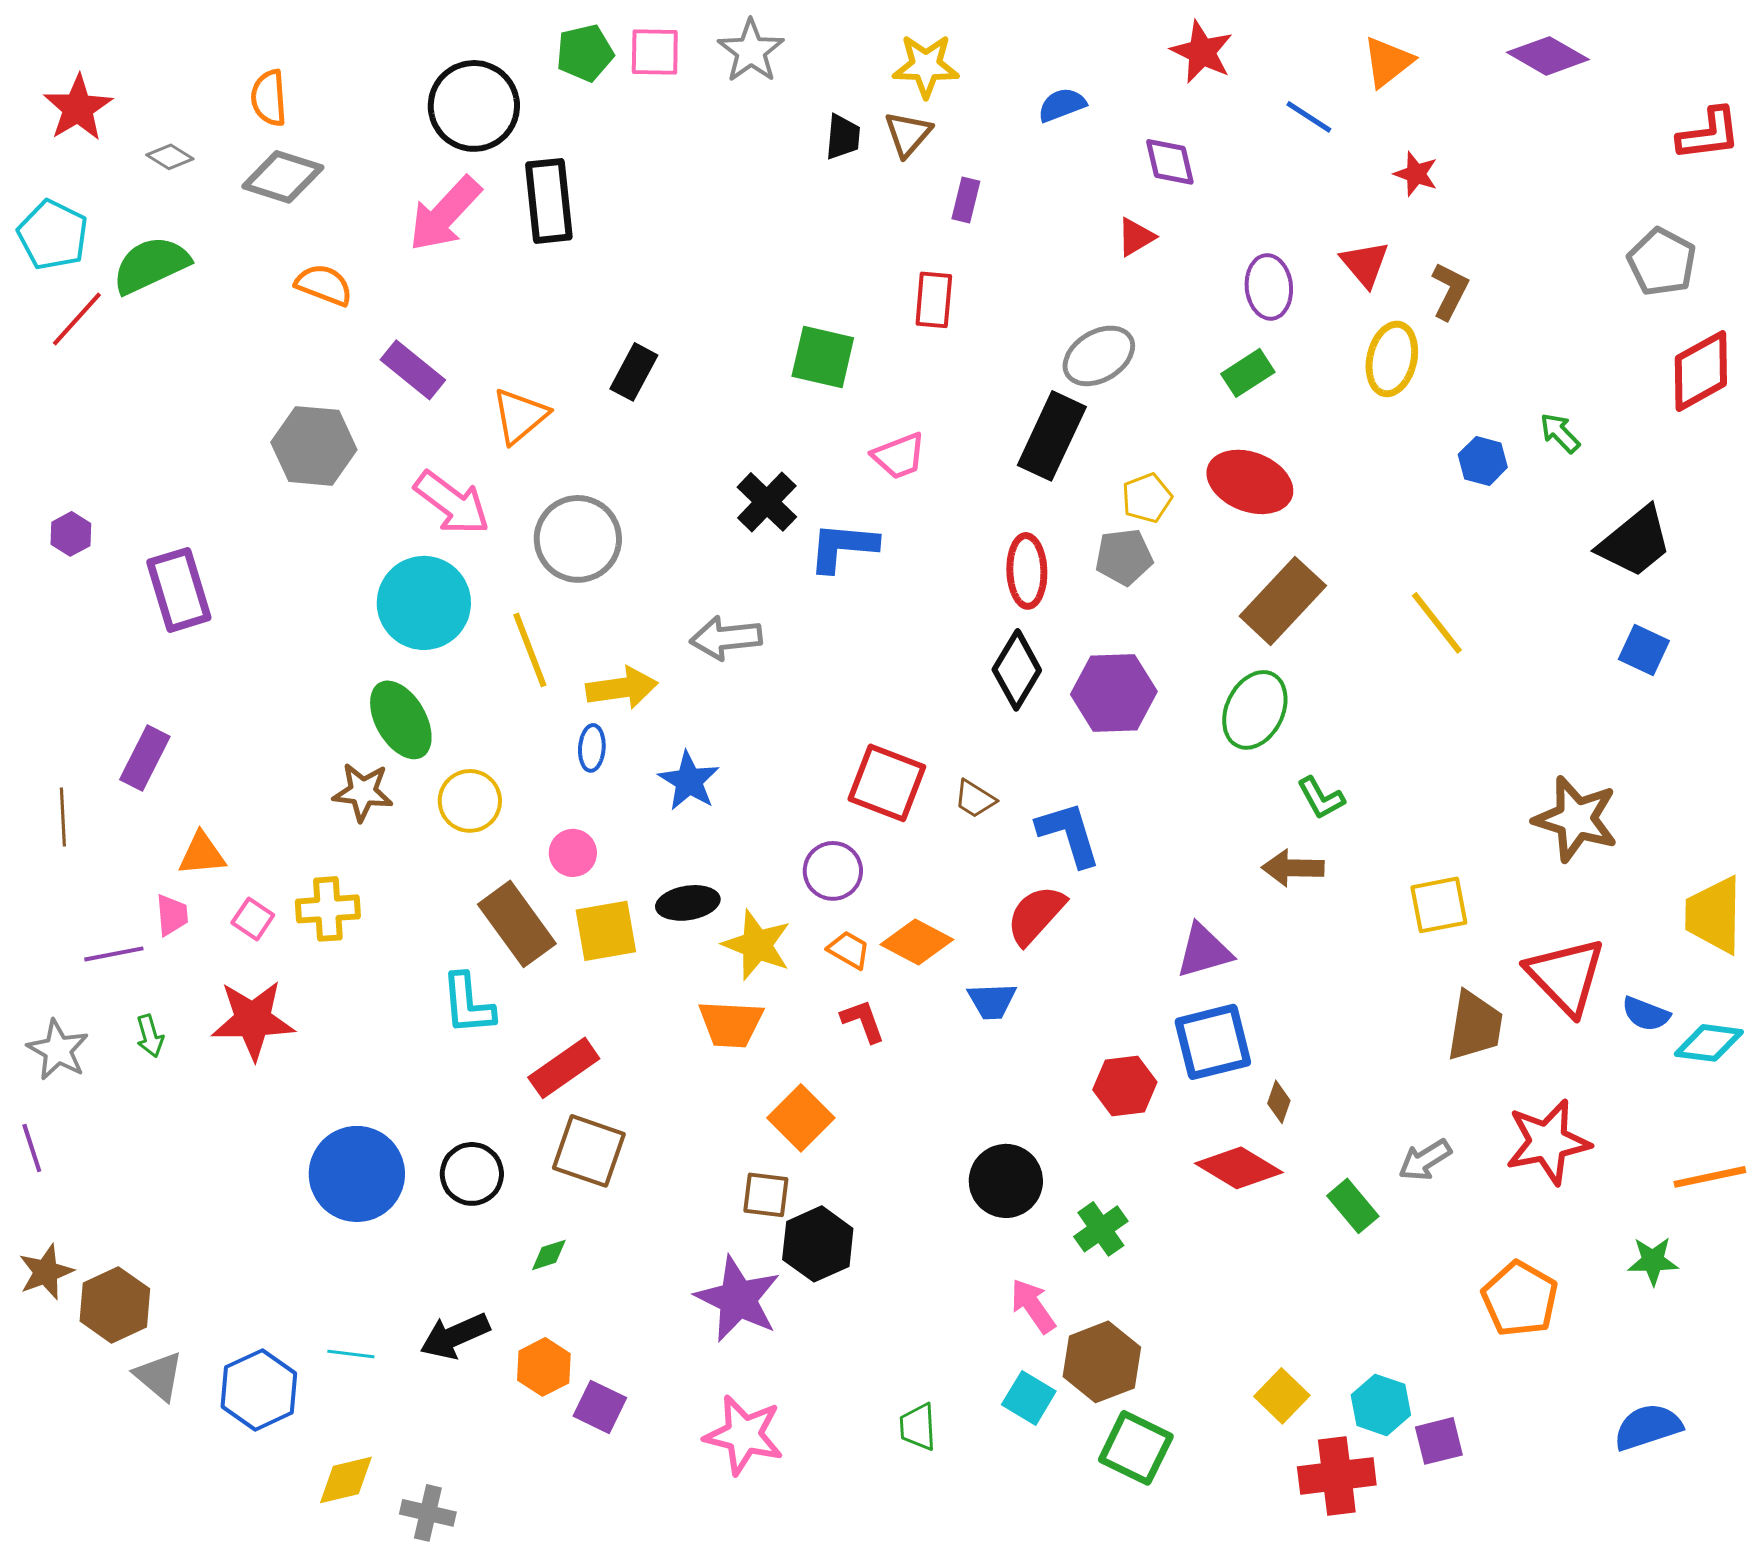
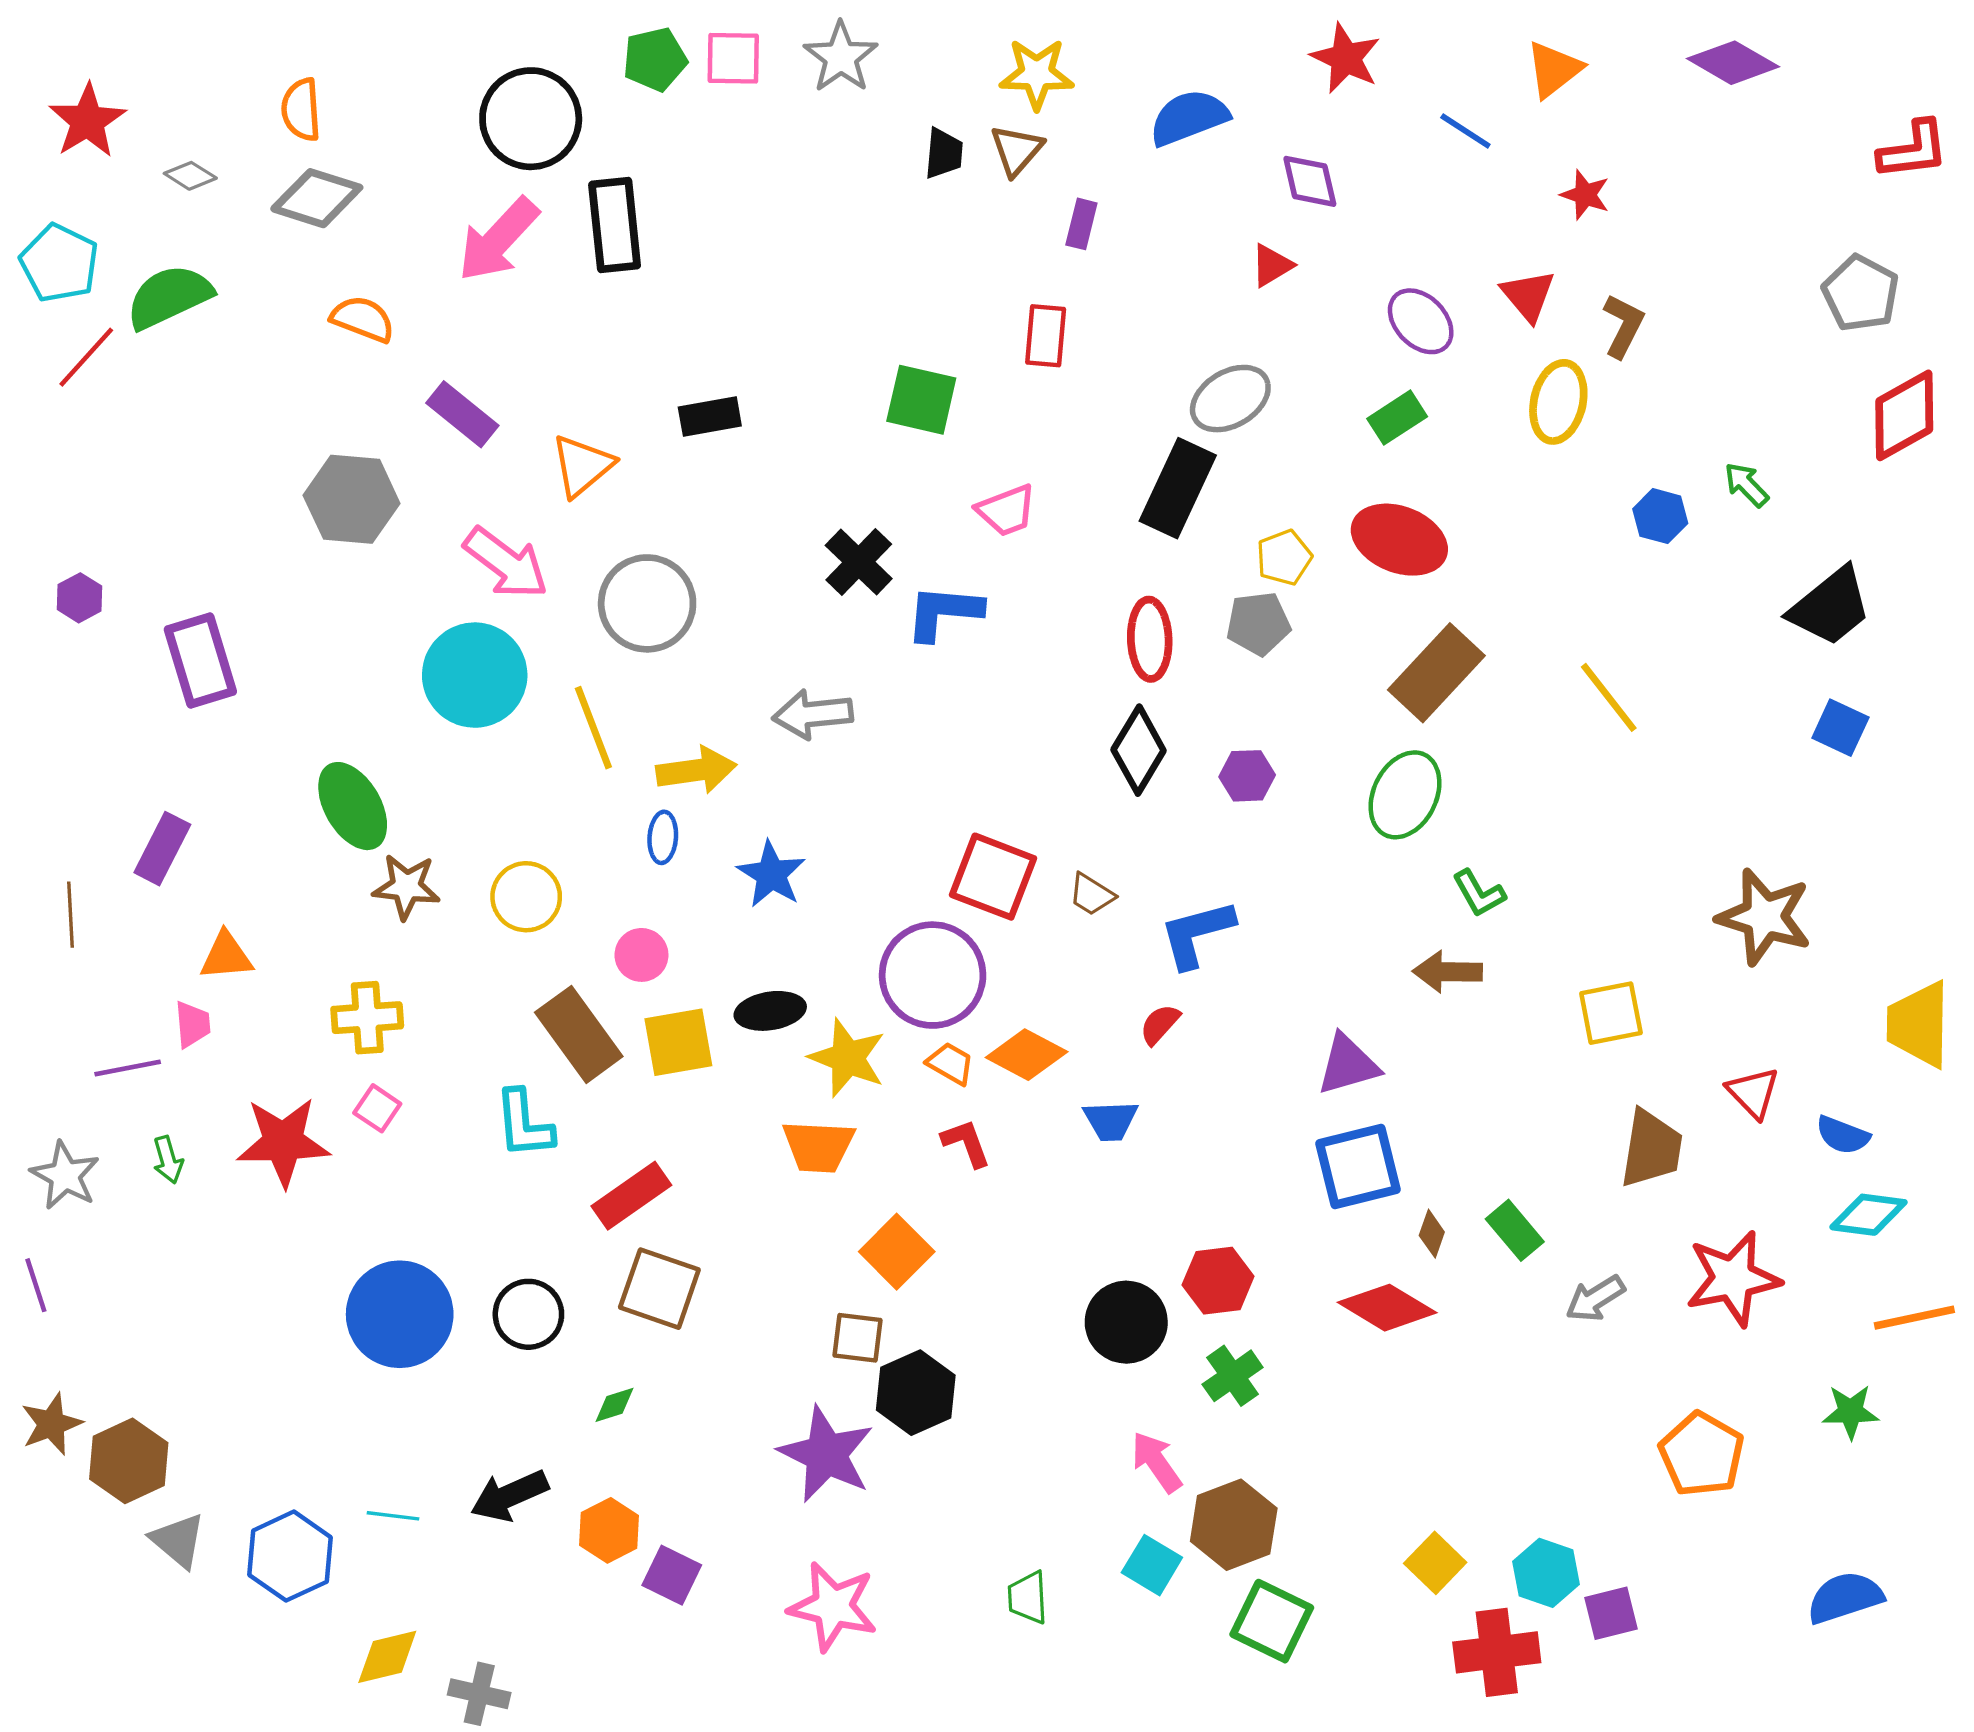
blue semicircle: (1062, 105) -> (1189, 118), size x1.5
purple ellipse: (1269, 287) -> (1421, 321), turned -38
black rectangle: (634, 372) -> (710, 416), turned 52
purple hexagon: (1114, 693) -> (1247, 776), size x0.6
green ellipse: (401, 720) -> (353, 806), moved
blue L-shape: (1069, 834) -> (1197, 934), turned -88
purple circle: (833, 871) -> (933, 975), size x1.6
red semicircle: (1036, 915) -> (1160, 1024), size x0.6
pink square: (253, 919) -> (377, 1108), moved
red triangle: (1566, 976) -> (1753, 1093), size x0.6
cyan diamond: (1709, 1043) -> (1868, 1215), moved
red hexagon: (1125, 1086) -> (1218, 1281), moved
green rectangle: (1353, 1206) -> (1515, 1230), moved

